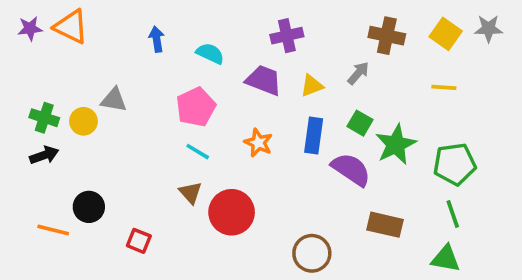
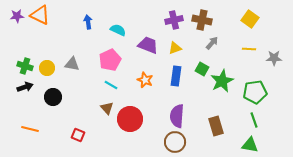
gray star: (488, 28) -> (274, 58), moved
purple cross: (287, 36) -> (174, 20), moved
brown cross: (387, 36) -> (202, 20), moved
gray arrow: (358, 73) -> (212, 43), moved
gray triangle: (114, 100) -> (72, 64), moved
purple semicircle: (351, 169) -> (177, 116), moved, turned -120
black circle: (89, 207) -> (53, 97), moved
brown rectangle: (385, 225) -> (216, 126), turned 60

